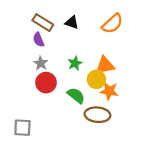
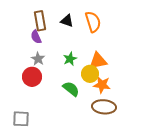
brown rectangle: (43, 23) -> (40, 21), turned 48
orange semicircle: (112, 24) -> (93, 22), moved, turned -65
red circle: (46, 83) -> (32, 77), moved
brown ellipse: (97, 115) -> (104, 107), moved

